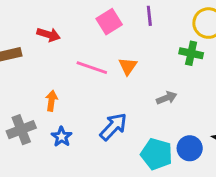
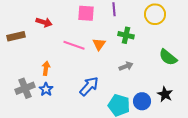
pink square: (109, 22) -> (86, 13), turned 36
green cross: (191, 53) -> (126, 35), moved
blue star: (62, 137) -> (46, 89), moved

